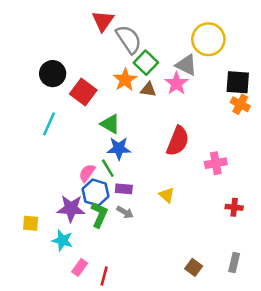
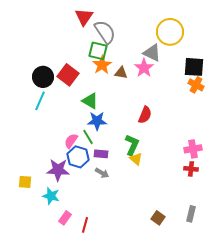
green square: (146, 63) -> (98, 51), moved, turned -30
black circle: (53, 74) -> (43, 77), moved
red semicircle: (178, 141) -> (145, 115), size x0.7
pink cross: (216, 163) -> (193, 149), moved
green L-shape: (99, 215) -> (132, 145), moved

